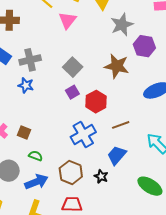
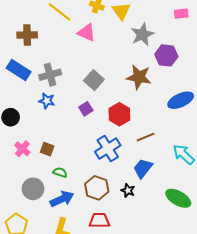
pink triangle: (67, 20) -> (87, 33), turned -42
purple square: (72, 92) -> (86, 109), moved

